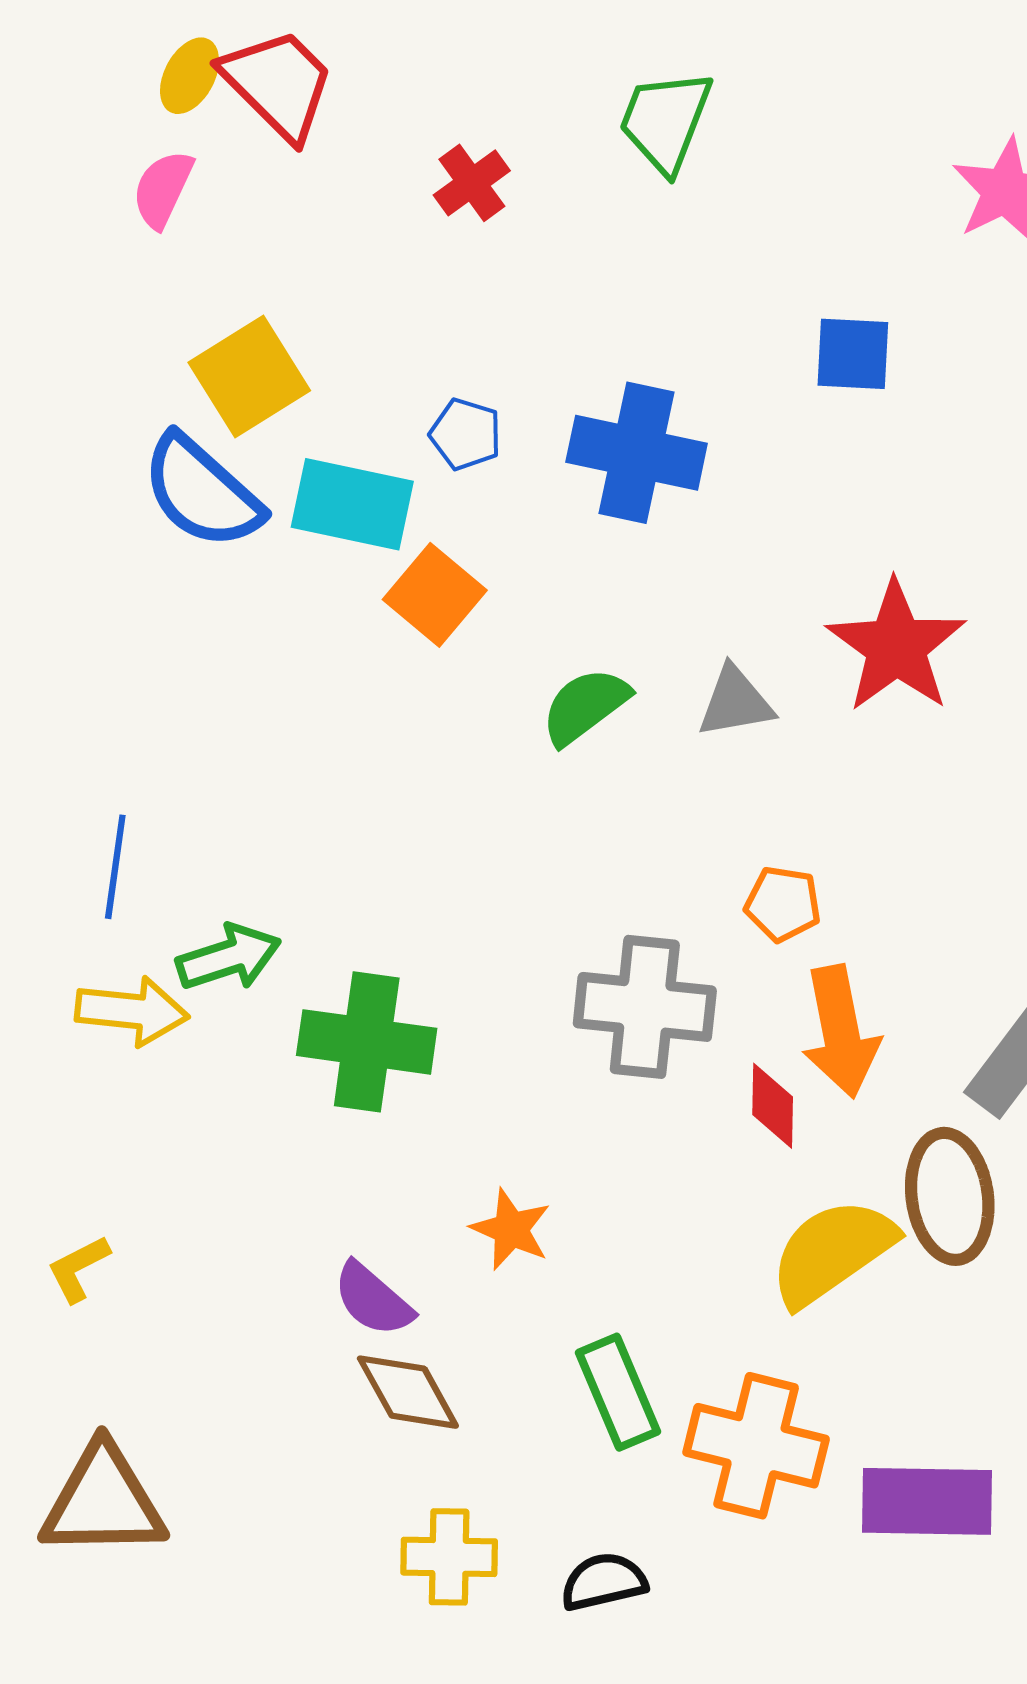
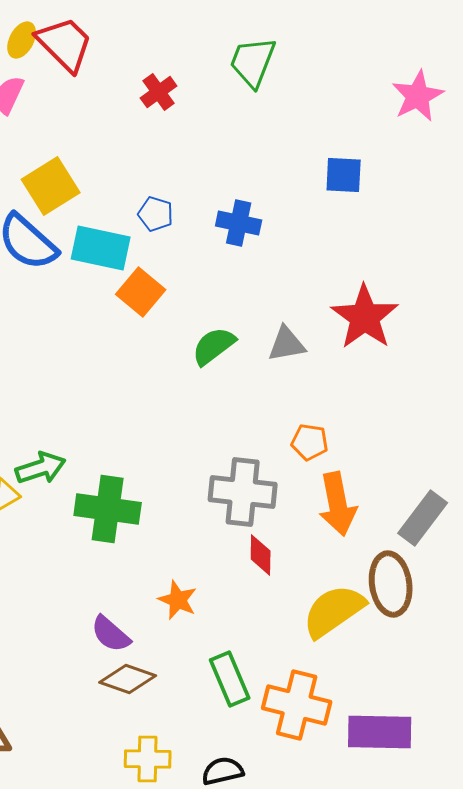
blue cross: (637, 453) -> (239, 223), size x0.7
red diamond: (773, 1106) -> (261, 555), moved
brown diamond: (408, 1392) -> (128, 679), turned -42

